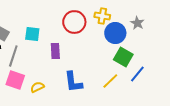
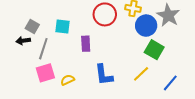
gray star: (137, 23) -> (168, 15), size x1.6
blue line: (137, 74) -> (170, 83), moved
pink square: (15, 80) -> (45, 73), turned -36

